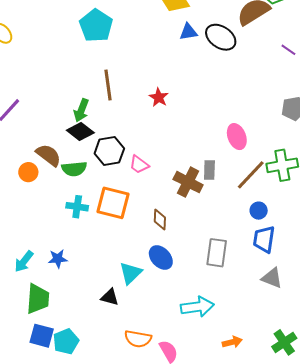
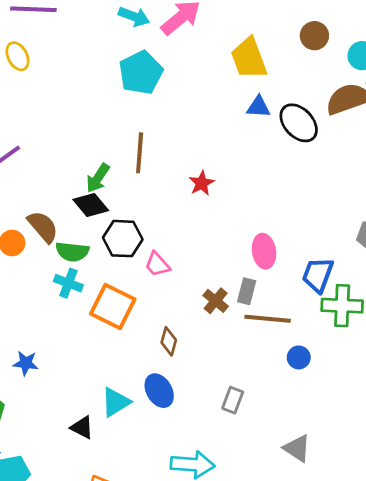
pink ellipse: (237, 137) -> (264, 251), moved
brown line: (251, 175) -> (268, 319), moved, turned 40
brown cross: (188, 182) -> (216, 301), size x0.7
cyan cross: (77, 207) -> (68, 283), moved
blue trapezoid: (264, 239) -> (318, 275), moved
gray rectangle: (217, 253) -> (233, 400), size x0.7

